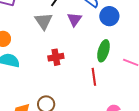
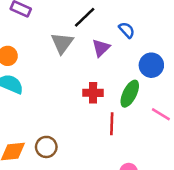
blue circle: (109, 16) -> (151, 65), moved
red cross: (56, 57) -> (93, 93), moved

